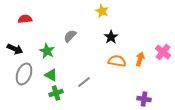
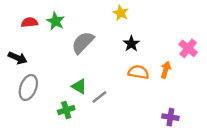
gray semicircle: (70, 36) -> (83, 42), size x1.5
green star: (47, 51) -> (56, 21), moved
pink cross: (163, 52) -> (188, 48), moved
green triangle: (51, 75) -> (79, 86), moved

